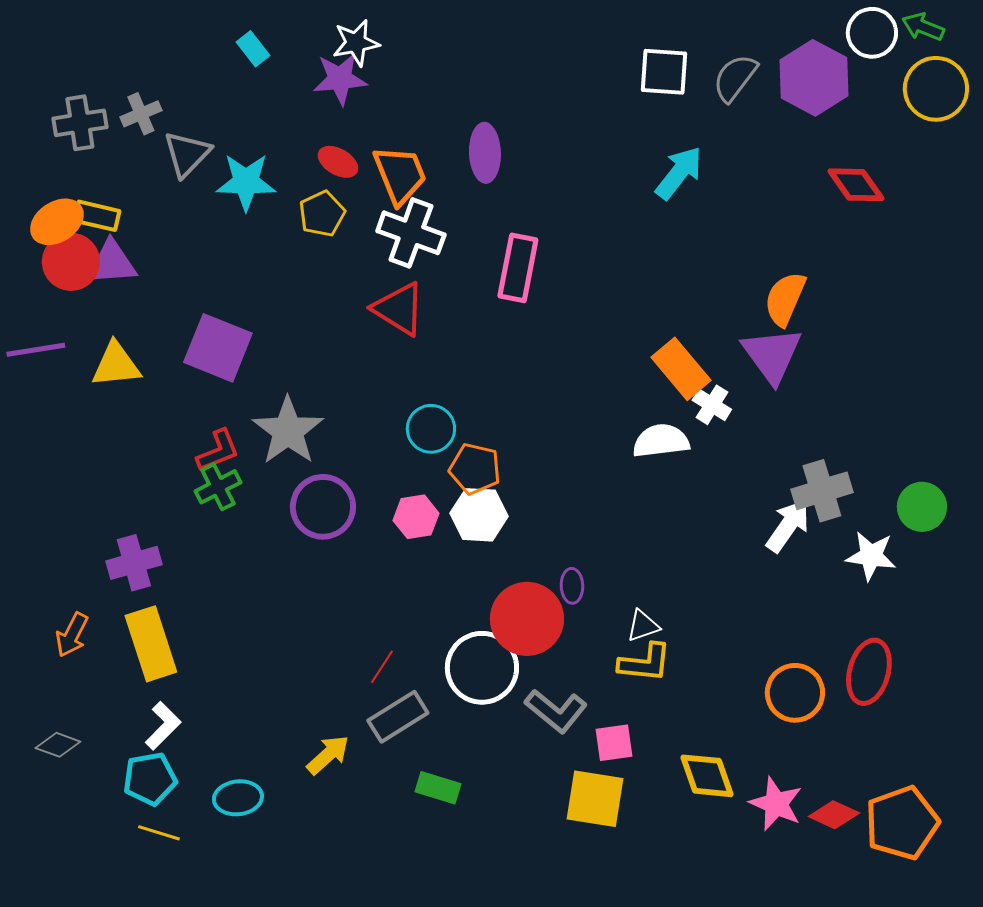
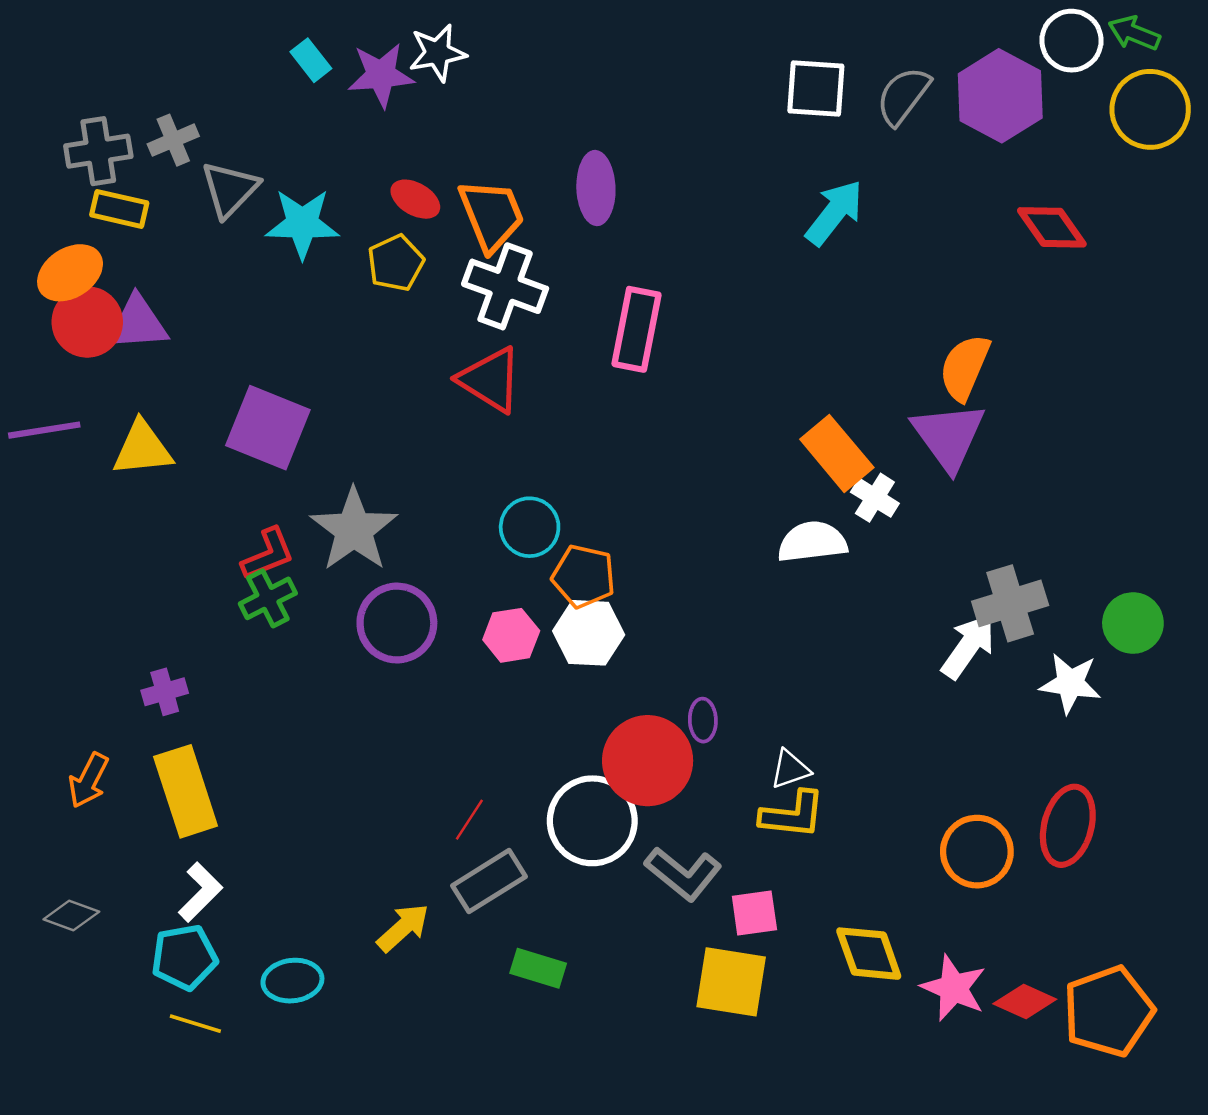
purple star: (340, 79) -> (381, 75), moved
yellow rectangle: (97, 216) -> (119, 209), moved
purple cross: (134, 563) -> (165, 692), size x0.7

